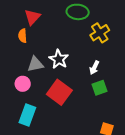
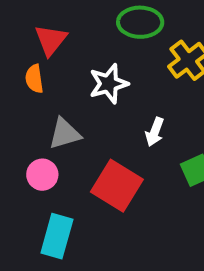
white star: (59, 59) -> (109, 84), moved, turned 30
white arrow: (94, 68) -> (155, 132), moved

